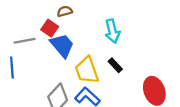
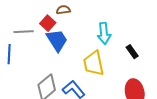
black rectangle: (115, 65) -> (132, 52), moved
yellow trapezoid: (87, 70) -> (94, 63), moved

